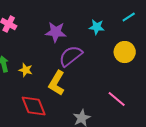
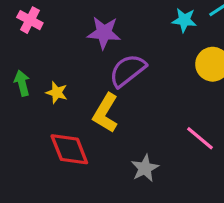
cyan star: (97, 27) -> (184, 20), moved

